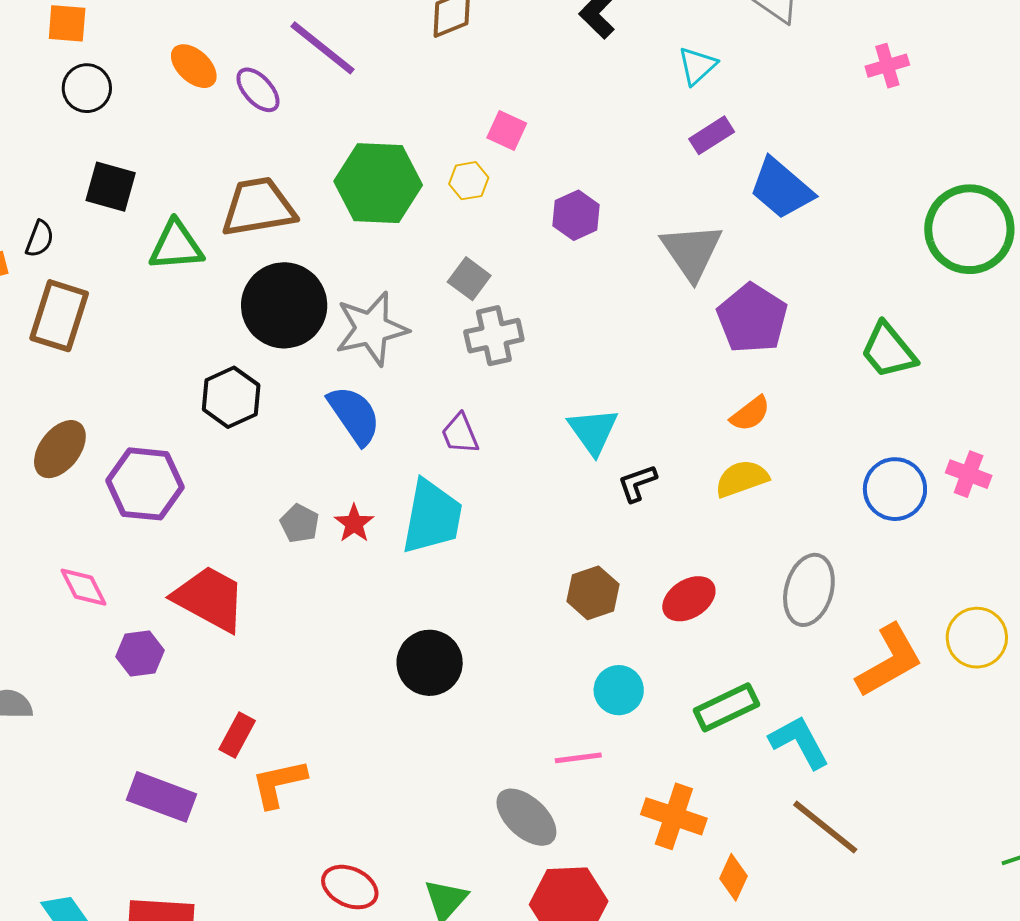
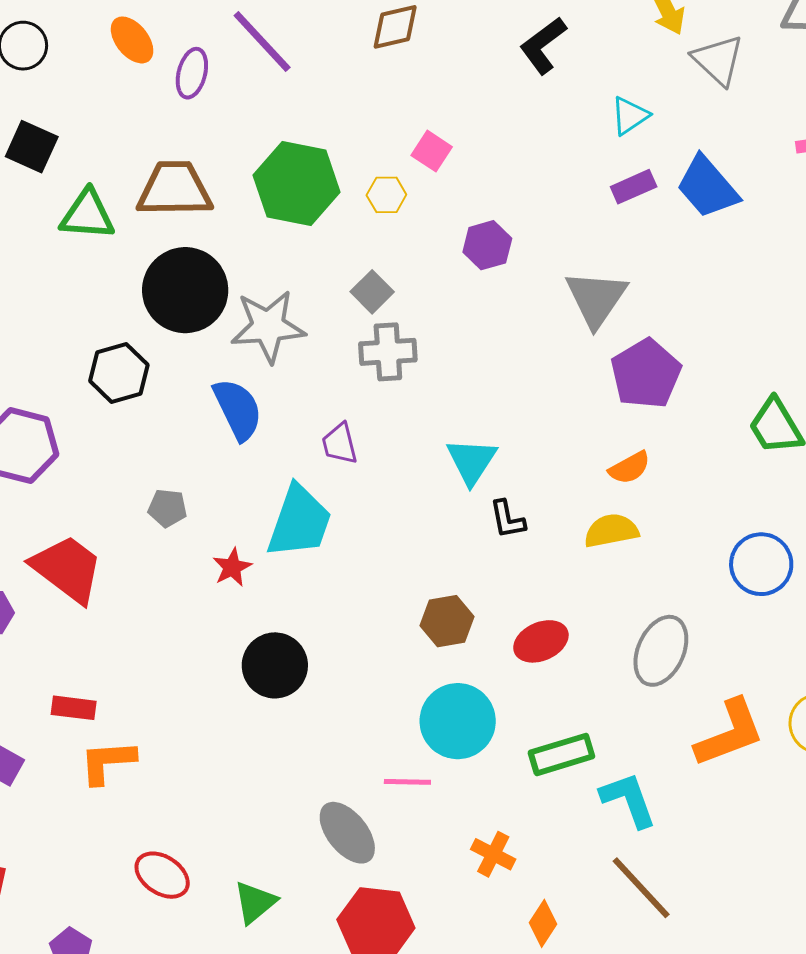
purple ellipse: (258, 90) -> (192, 73), turned 48
blue trapezoid: (781, 189) -> (708, 187), moved
black L-shape: (637, 483) -> (507, 519), turned -90
gray pentagon: (300, 523) -> (167, 508), turned -30
red star: (354, 523) -> (232, 567), moved
cyan circle: (619, 690) -> (458, 721), size x1.5
red rectangle: (237, 735) -> (74, 708), turned 60
orange cross: (674, 816) -> (493, 854), size x0.7

